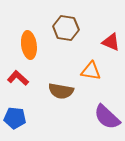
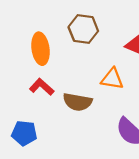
red L-shape: (18, 78) -> (42, 87), moved

